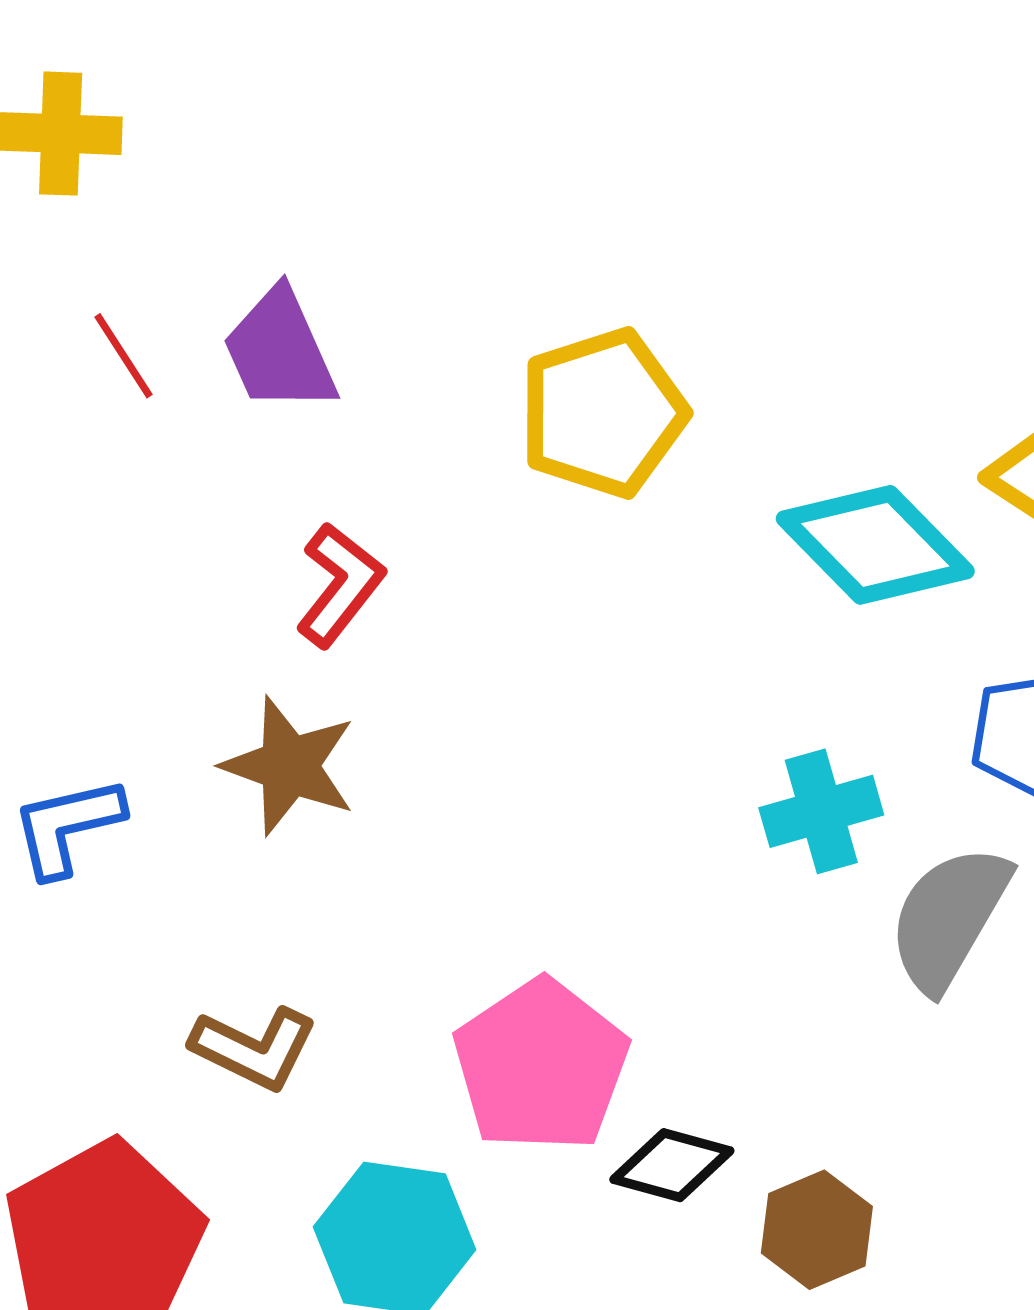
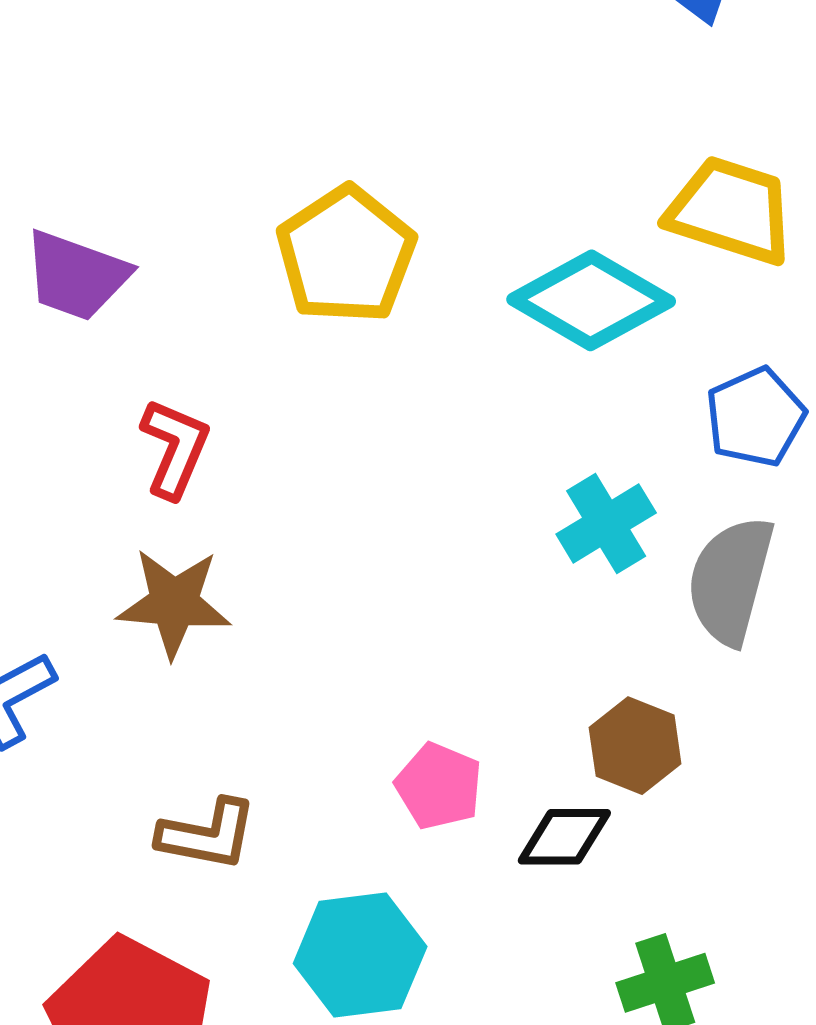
purple trapezoid: (280, 351) -> (76, 276), turned -31
pink pentagon: (541, 1065) -> (439, 786), size x0.6
brown hexagon: (817, 1230) -> (635, 746), moved

